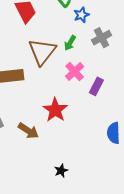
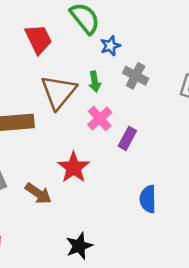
gray cross: (102, 38) -> (136, 76), turned -36
green arrow: (70, 43) -> (95, 82), turned -42
black star: (61, 171) -> (79, 246), size x1.5

